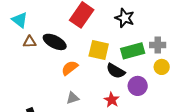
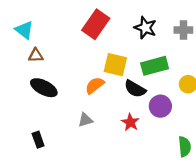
black ellipse: (55, 42) -> (44, 88), moved
gray cross: (158, 45) -> (183, 30), moved
orange semicircle: (70, 68) -> (95, 85), moved

